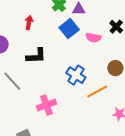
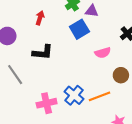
pink semicircle: (93, 38) -> (103, 53), moved, turned -35
blue cross: (76, 75) -> (74, 95), moved

